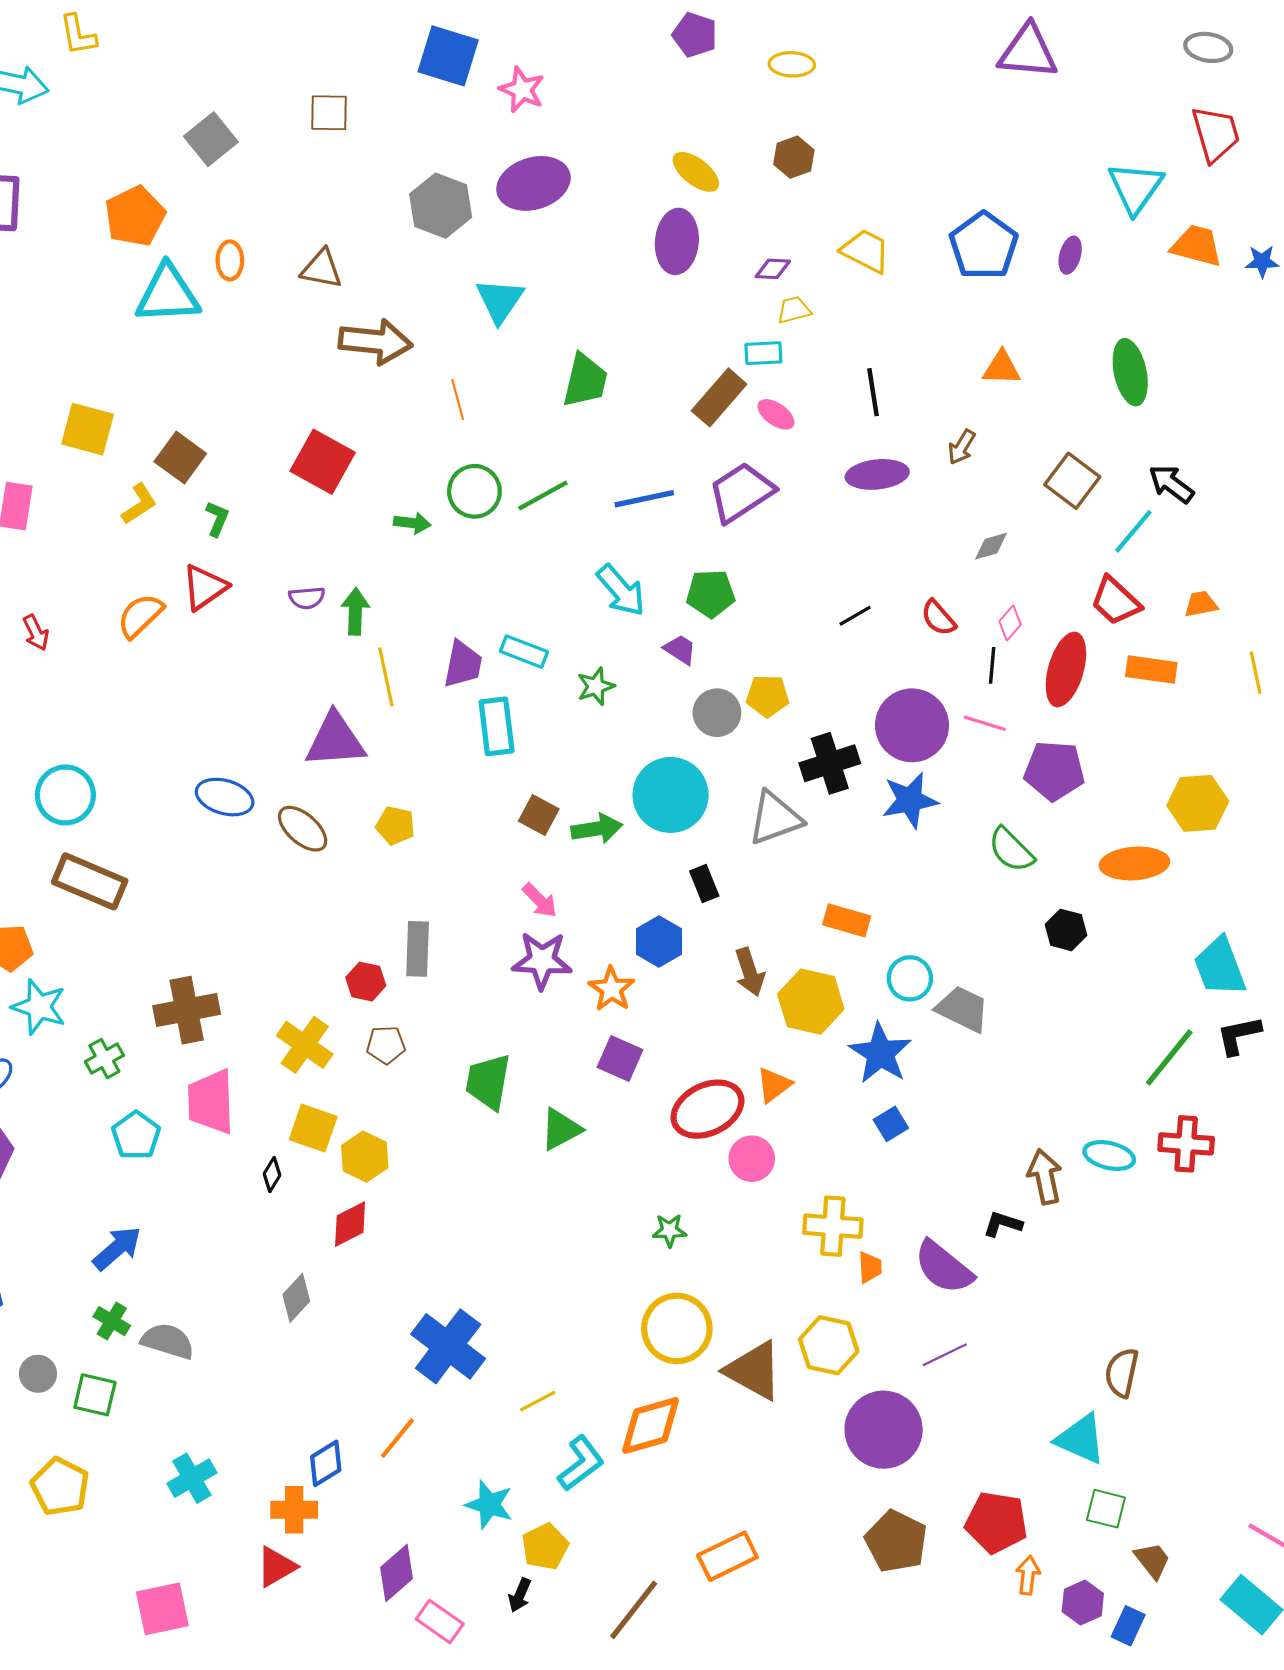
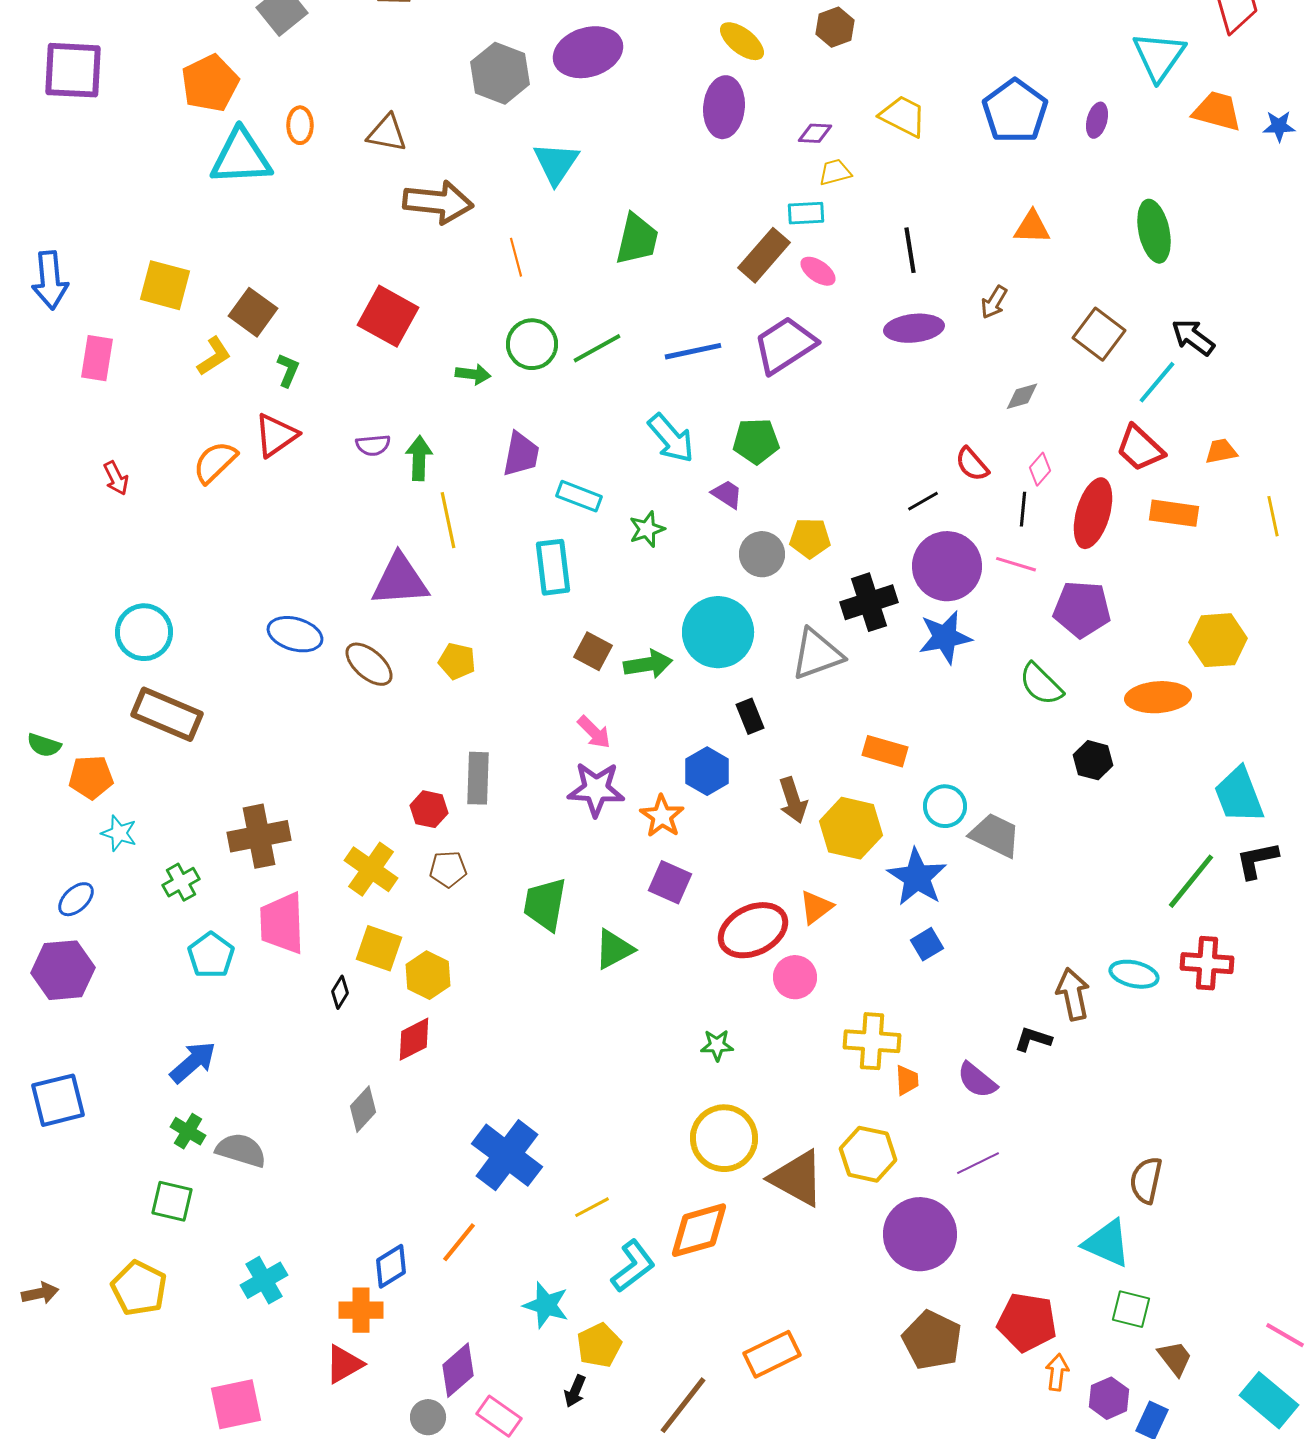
black line: (855, 616) -> (923, 501), moved
purple trapezoid: (463, 664) -> (521, 454), moved
cyan star: (39, 1007) -> (119, 833), size x0.7
purple semicircle: (944, 1267) -> (977, 1080), size x0.7
gray circle: (38, 1374) -> (428, 1417), moved

